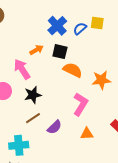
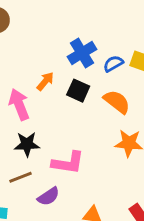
orange arrow: (36, 50) -> (45, 81), turned -32
orange semicircle: (73, 70) -> (117, 102), moved
pink L-shape: (81, 104) -> (68, 163), moved, turned 55

